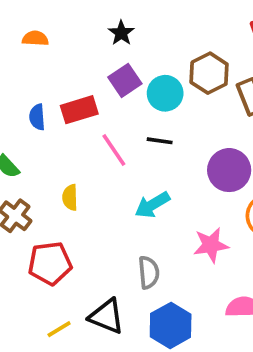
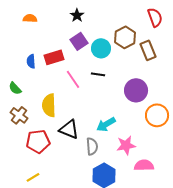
yellow semicircle: (70, 197) -> (49, 105), size x1.6
cyan arrow: (152, 205) -> (106, 124), moved
pink star: (211, 245) -> (126, 145), moved
black triangle: (107, 316) -> (69, 129), moved
yellow line: (59, 329) -> (33, 177), moved

